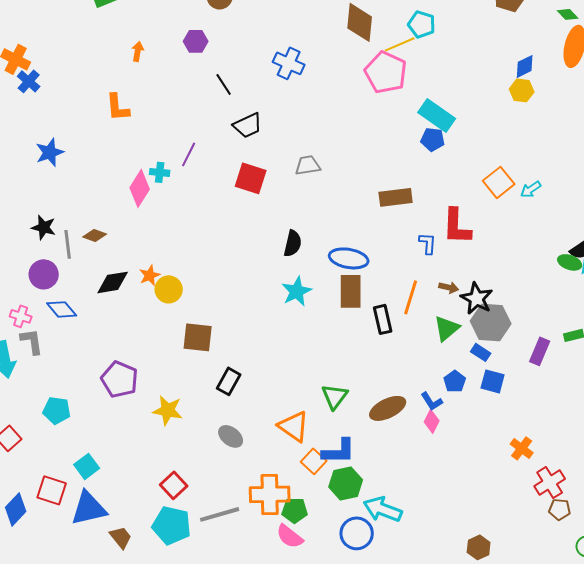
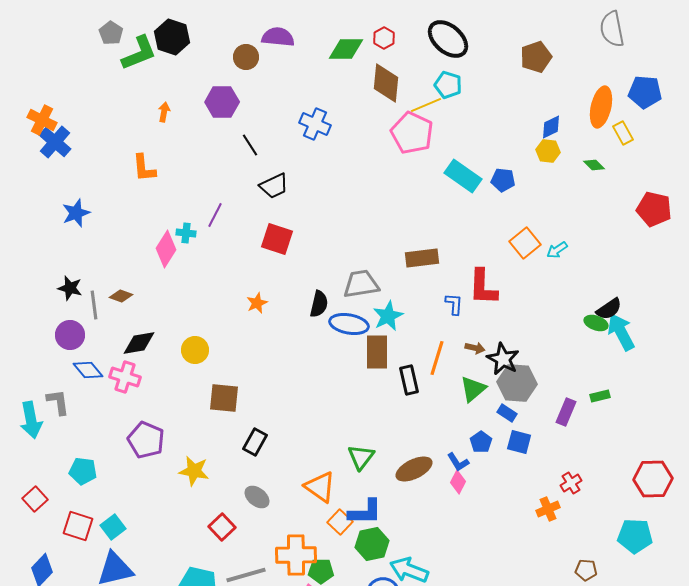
green diamond: (568, 14) -> (594, 165), moved
purple hexagon: (196, 41) -> (222, 102), size x1.4
blue cross: (29, 81) -> (55, 142), size x1.4
blue pentagon: (433, 139) -> (503, 180), moved
gray trapezoid: (308, 165) -> (361, 284), moved, size x1.4
blue ellipse: (349, 258) -> (349, 324), moved
orange star: (150, 275) -> (257, 303), moved
cyan star: (297, 291) -> (388, 316), moved
pink cross: (21, 316) -> (125, 377), moved, size x1.4
orange cross: (522, 448) -> (548, 509), turned 30
red cross: (550, 482) -> (571, 483), moved, size x0.7
red square: (174, 485) -> (222, 527), moved
red square: (52, 490) -> (78, 526), moved

